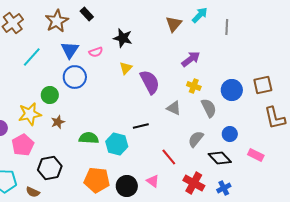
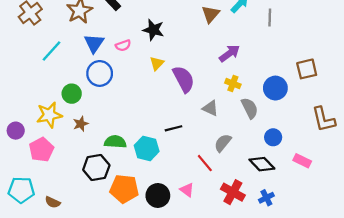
brown square: (263, 85) -> (307, 69), moved
gray semicircle: (196, 139) -> (223, 143), moved
black hexagon: (50, 168) -> (96, 167), moved

